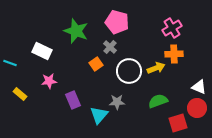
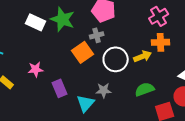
gray cross: (110, 47) -> (97, 35), turned 32
white rectangle: (42, 51) -> (36, 22), moved
orange square: (96, 64) -> (83, 52), size x1.5

